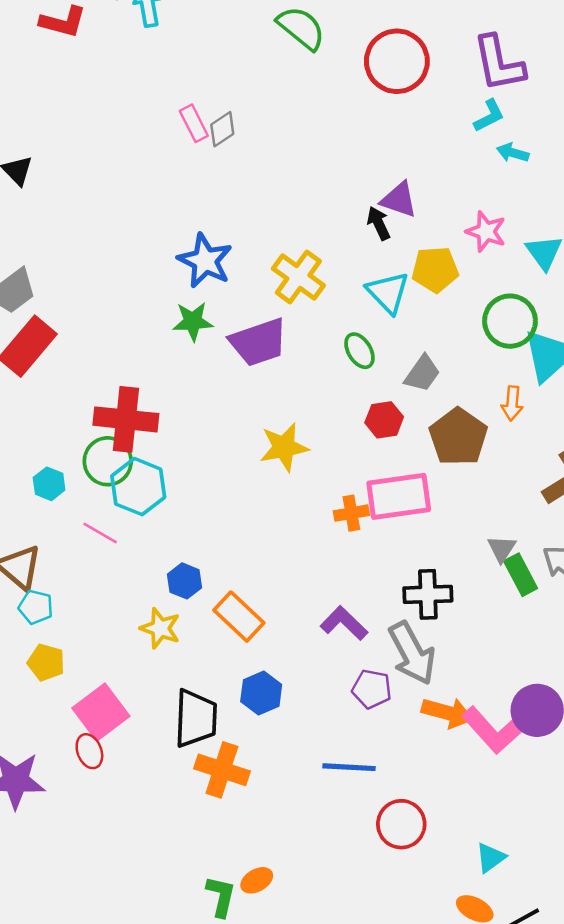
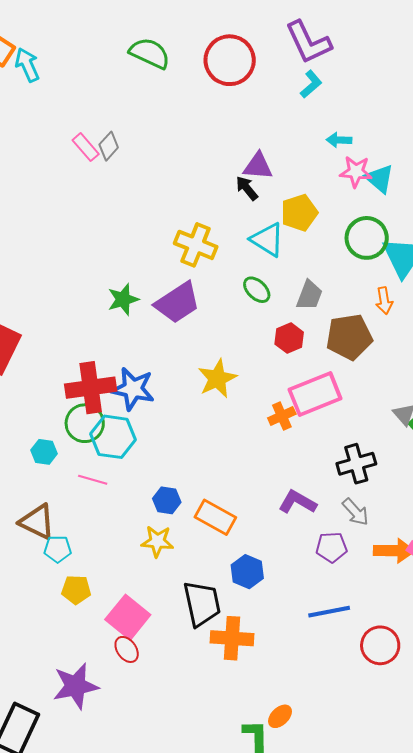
cyan arrow: (513, 153) -> (339, 140), moved
pink star: (486, 232) -> (356, 172), moved
blue star: (205, 261) -> (133, 389), moved
brown pentagon: (458, 437) -> (349, 337), turned -30
gray arrow: (412, 653) -> (355, 512), size x0.6

